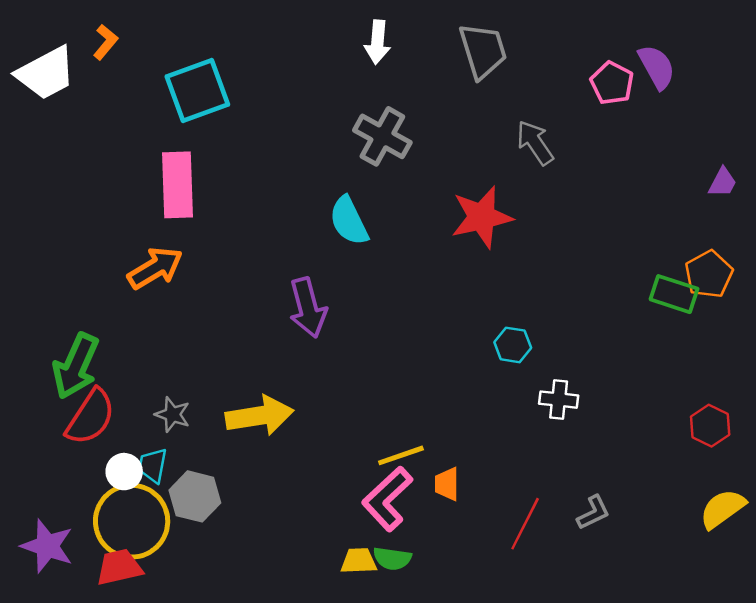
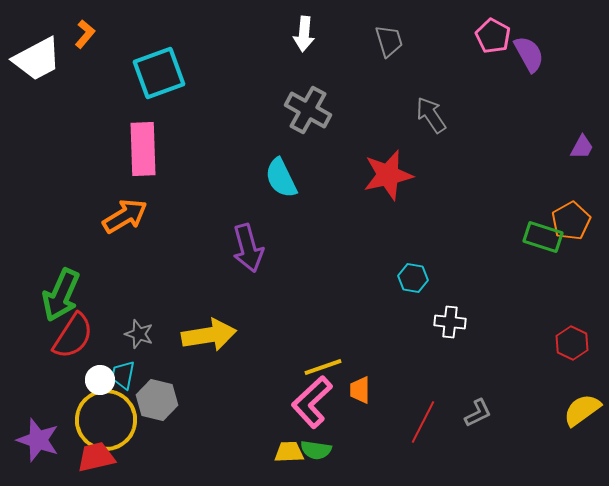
gray trapezoid: (483, 51) -> (389, 41), size x0.7
pink pentagon: (612, 83) -> (493, 36), moved

